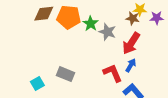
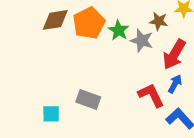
orange pentagon: (69, 17) -> (89, 23), turned -30
brown star: (133, 18) -> (159, 21), moved
cyan square: (37, 84) -> (51, 114), turned 32

